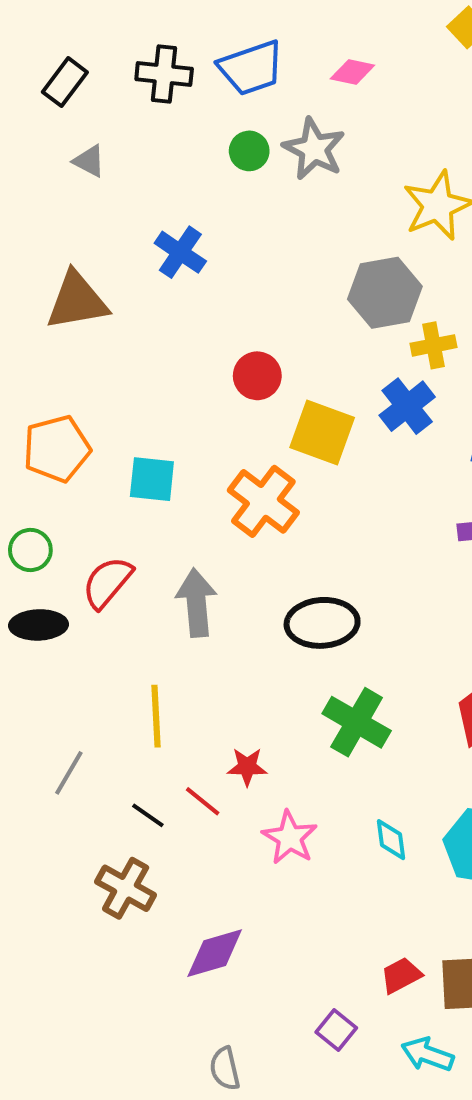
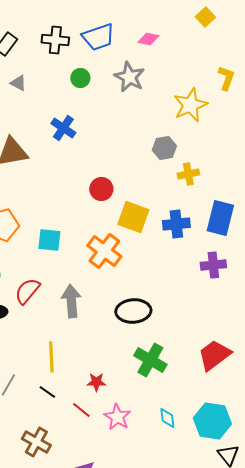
green circle: (249, 151) -> (80, 78), moved
gray hexagon: (385, 293) -> (164, 148), size x0.7
blue cross: (407, 406) -> (176, 224), moved, turned 32
red line: (203, 801) -> (81, 410), moved
black line: (148, 815) -> (47, 392), moved

